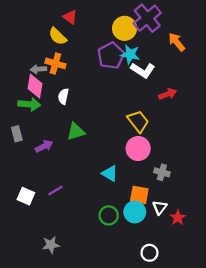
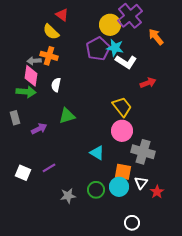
gray cross: (162, 172) -> (143, 152), size x1.6
gray star: (51, 245) -> (68, 196), moved

